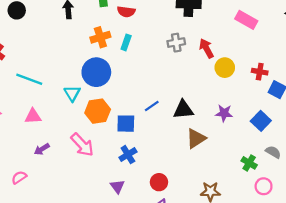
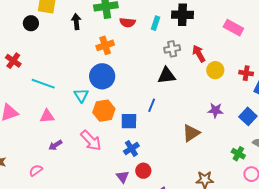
cyan rectangle: (126, 42) -> (155, 23), moved
blue line: (152, 106) -> (152, 105), turned -32
black triangle: (183, 110) -> (167, 75), moved
red circle: (159, 182) -> (143, 171), moved

